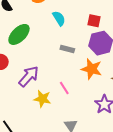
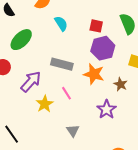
gray rectangle: (67, 49) -> (62, 64), moved, size x1.5
yellow star: (42, 99) -> (45, 104), turned 30

